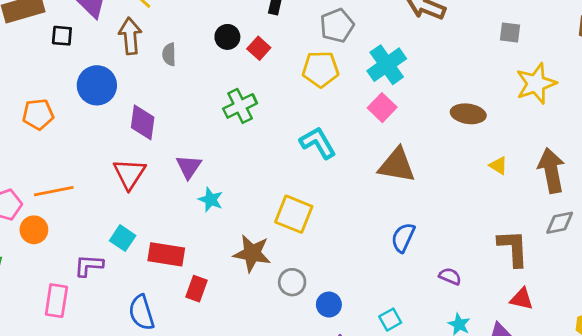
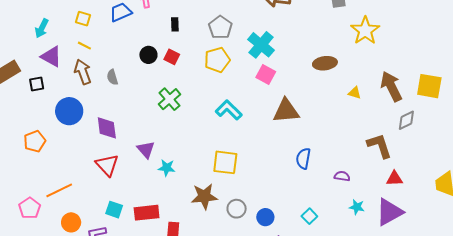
orange circle: (34, 230) -> (71, 222), moved

